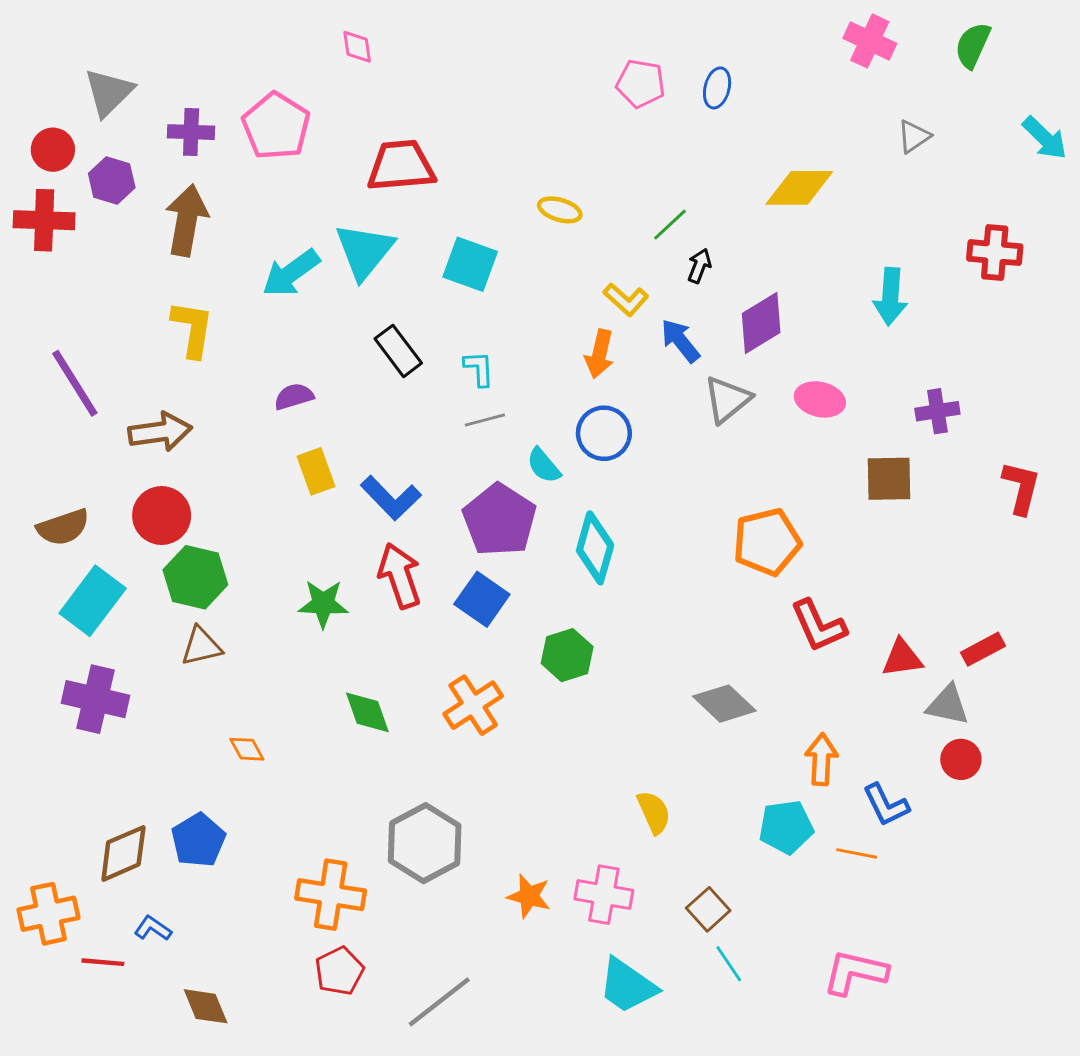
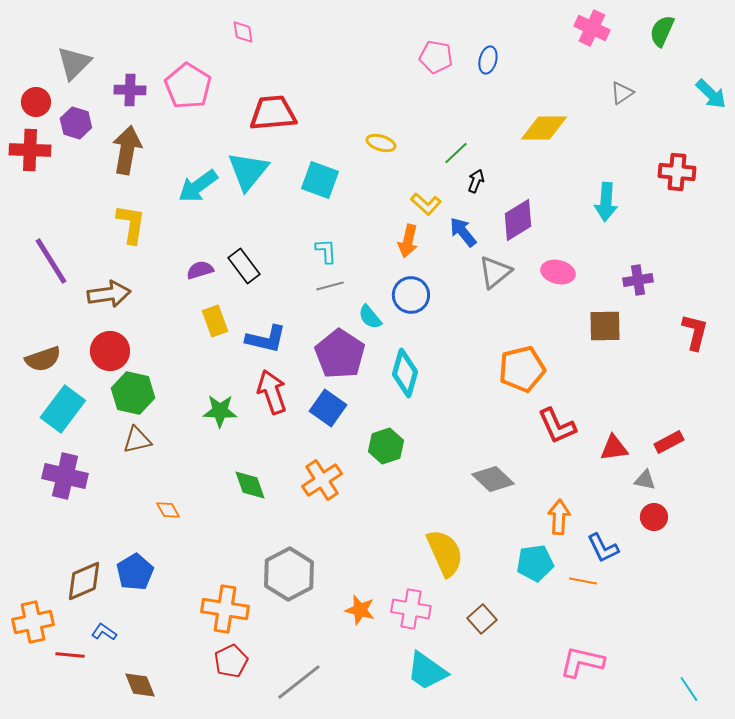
black rectangle: (398, 351) -> (244, 266), moved
blue L-shape: (391, 498) -> (266, 339), turned -33
gray triangle: (948, 705) -> (645, 480), size x0.7
yellow semicircle: (654, 812) -> (445, 553), size x1.6
cyan line: (729, 964) -> (689, 689), moved

